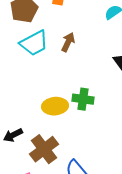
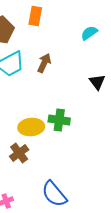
brown cross: (44, 149) -> (19, 153), moved, size x0.7

